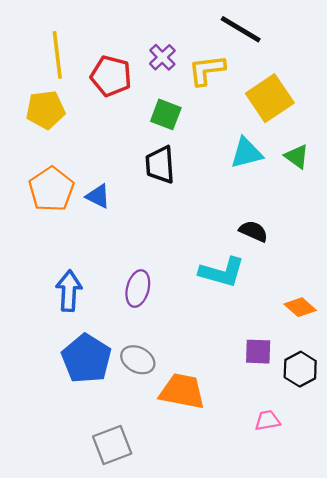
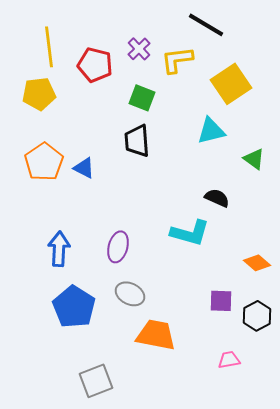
green triangle: (297, 157) -> (254, 159), moved
gray ellipse: (138, 360) -> (130, 294), moved

